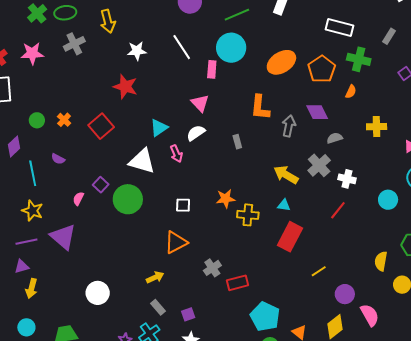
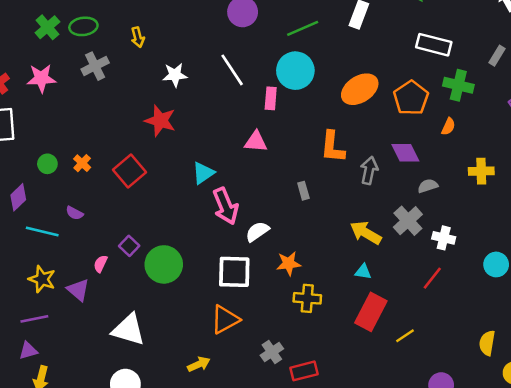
yellow arrow: (108, 21) -> (138, 37), size x0.7
pink triangle: (200, 103) -> (256, 142), turned -42
white semicircle: (196, 133) -> (257, 232), moved
pink arrow: (176, 154) -> (226, 206), size x1.6
white triangle: (142, 161) -> (129, 330), moved
cyan line: (33, 173) -> (42, 232), turned -65
white square: (183, 205) -> (234, 272), size x1.8
yellow cross: (248, 215) -> (307, 298), moved
purple triangle: (63, 237) -> (78, 290), moved, size x0.7
yellow line: (319, 271) -> (405, 336), moved

